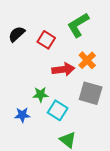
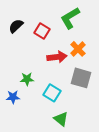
green star: (41, 94) -> (27, 79), moved
blue star: (22, 115) -> (13, 97), moved

